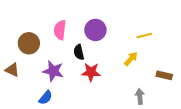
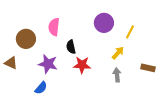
purple circle: (95, 30) -> (104, 23), moved
yellow line: (144, 36) -> (130, 32), turned -48
gray arrow: (140, 97) -> (117, 75), moved

